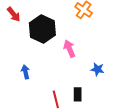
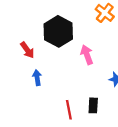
red arrow: (14, 14) -> (27, 50), moved

